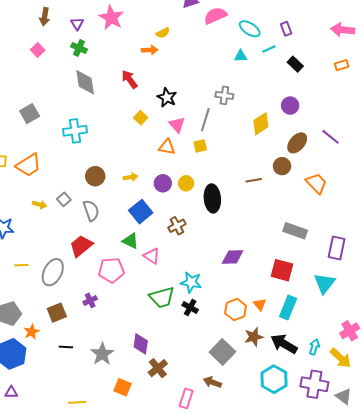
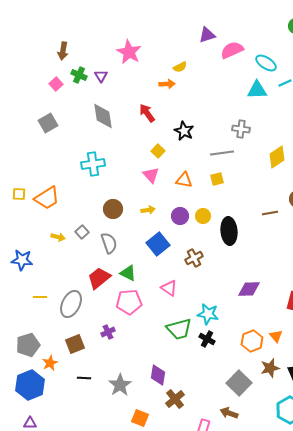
purple triangle: (77, 24) -> (101, 76), moved
green cross: (79, 48) -> (79, 75), moved
cyan triangle: (241, 56) -> (257, 90), size x1.5
gray square: (30, 114) -> (48, 123), moved
gray line: (205, 120) -> (222, 153), turned 65
pink triangle: (177, 125) -> (151, 175), moved
green triangle: (131, 241) -> (128, 273), moved

